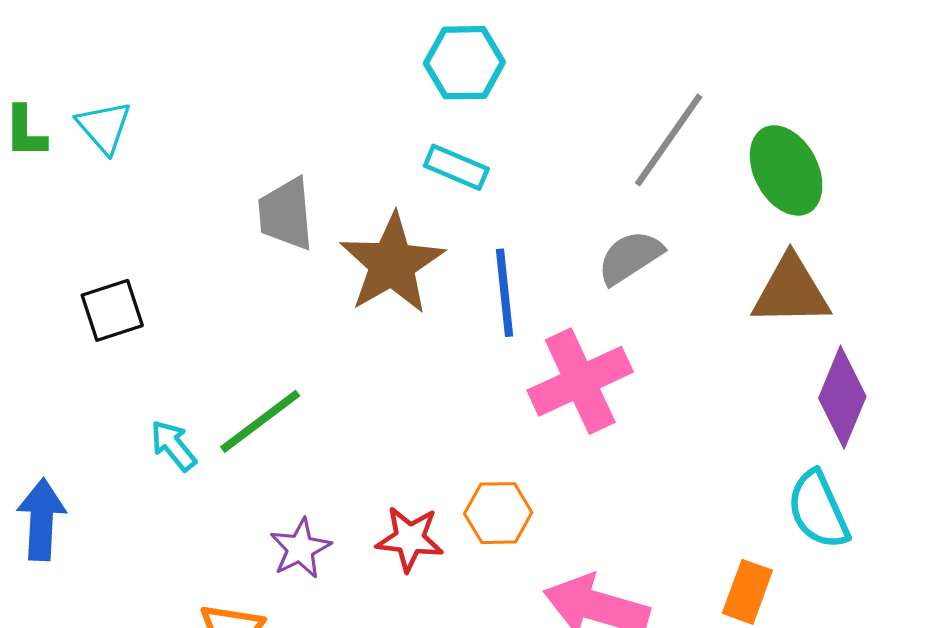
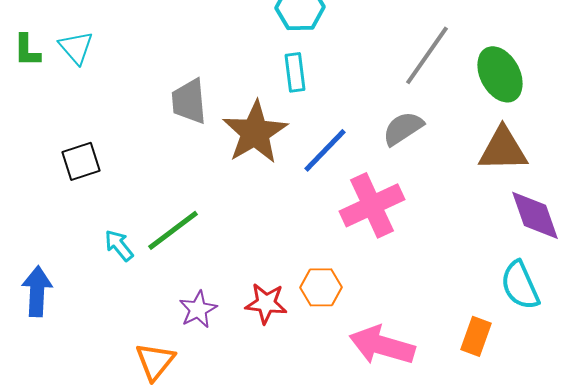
cyan rectangle: (456, 167) -> (295, 72), turned 60
blue line: (505, 293) -> (325, 150), turned 50
purple diamond: (842, 397) -> (535, 215), turned -42

